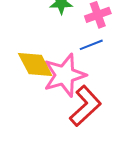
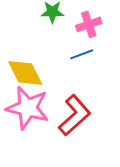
pink star: (65, 75) -> (28, 108), moved, turned 30

